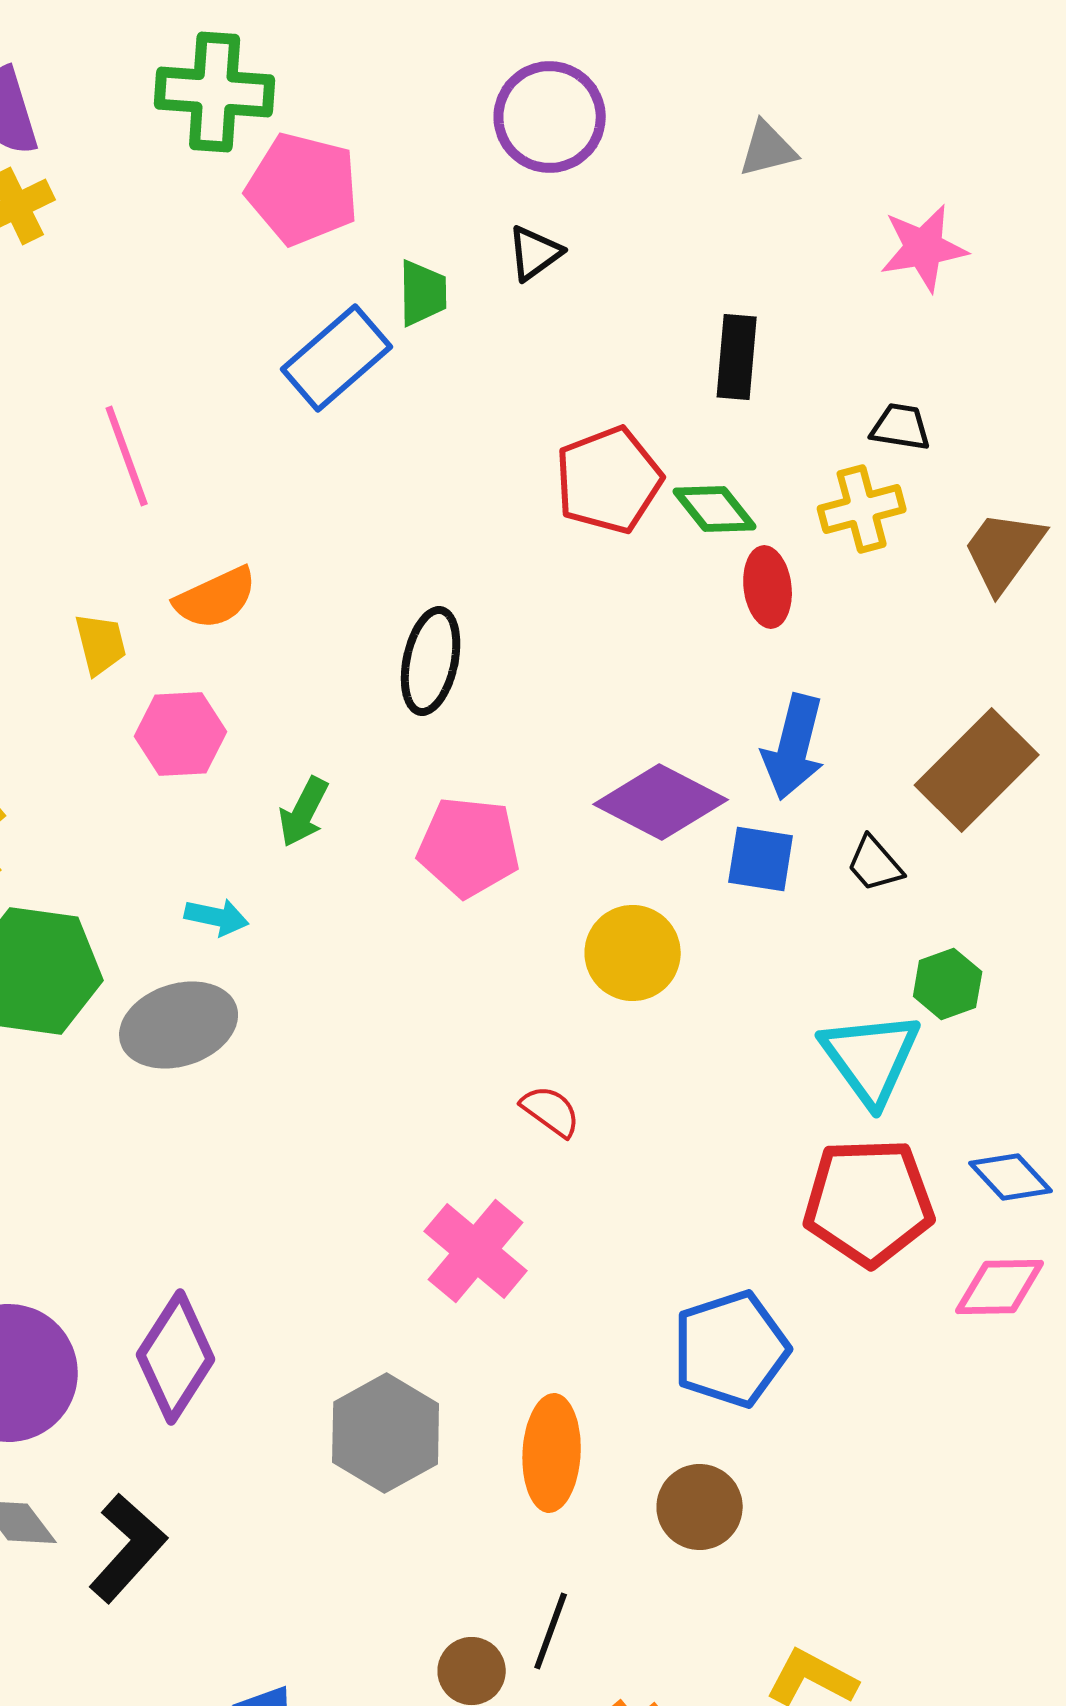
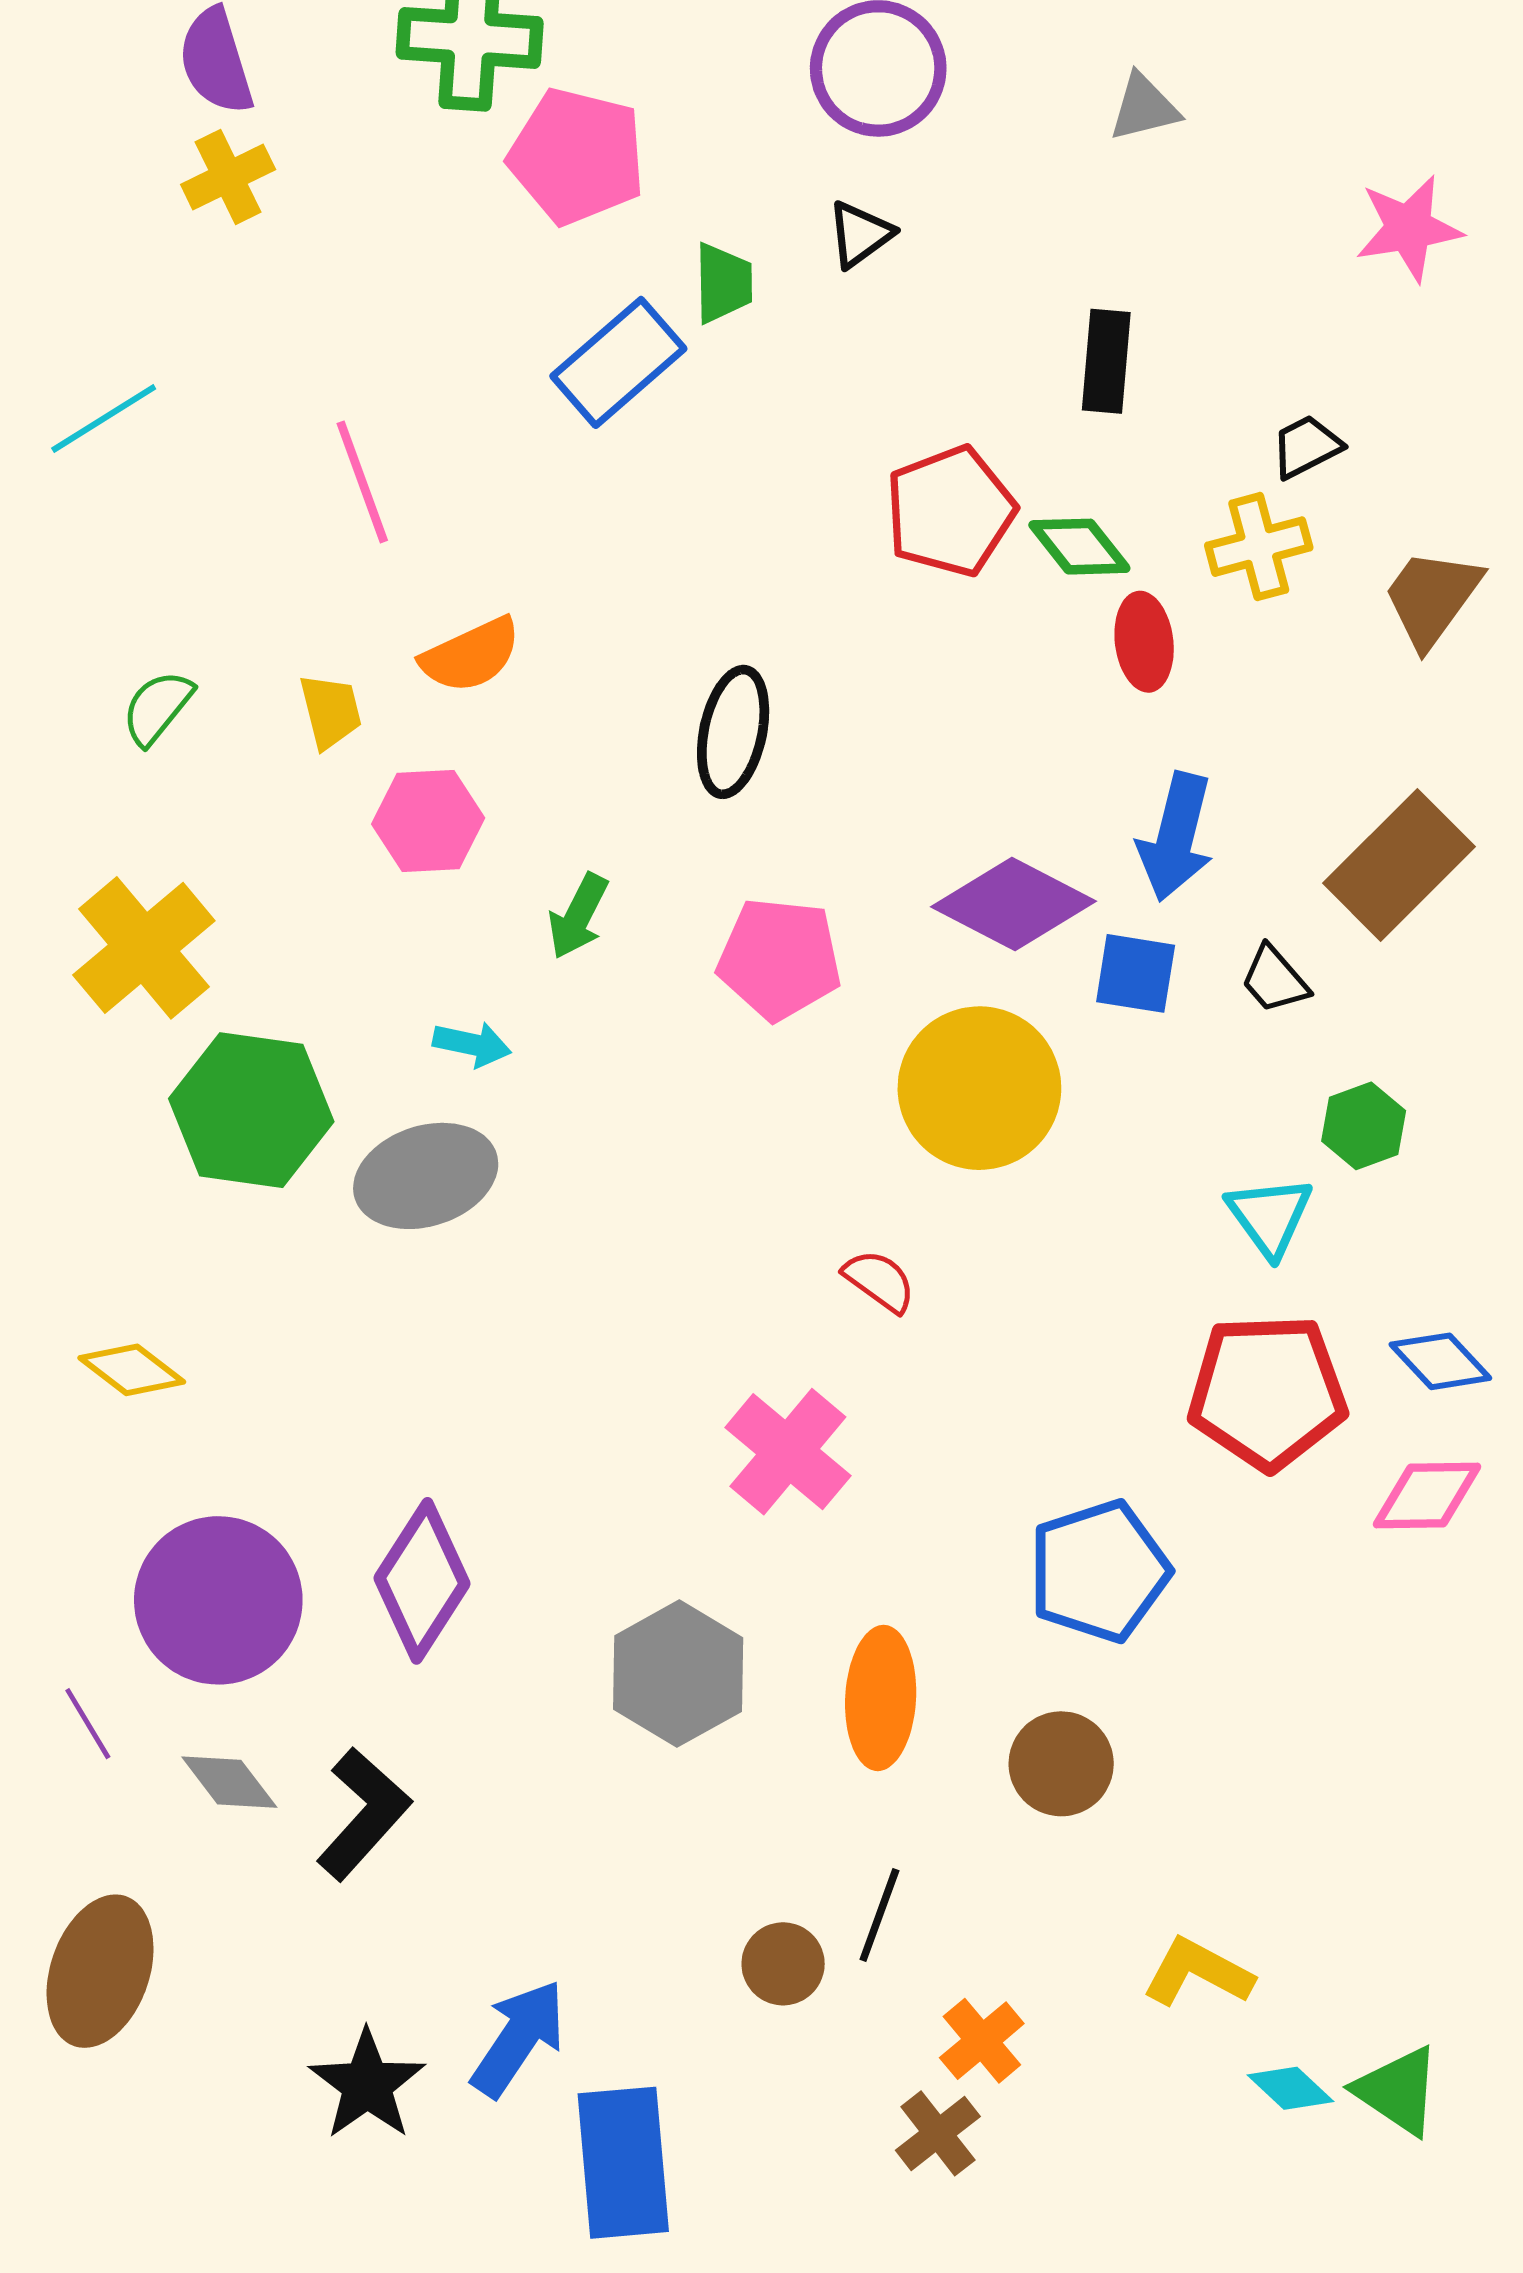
pink star: (924, 248) -> (1409, 228), moved
black trapezoid: (901, 427) -> (1306, 447), turned -36
yellow circle: (633, 953) -> (979, 1088), size x1.4
cyan triangle: (871, 1058) -> (1270, 1216), size x0.7

